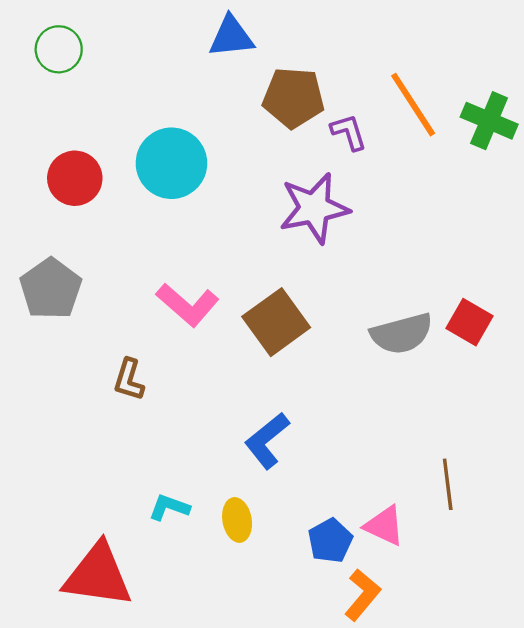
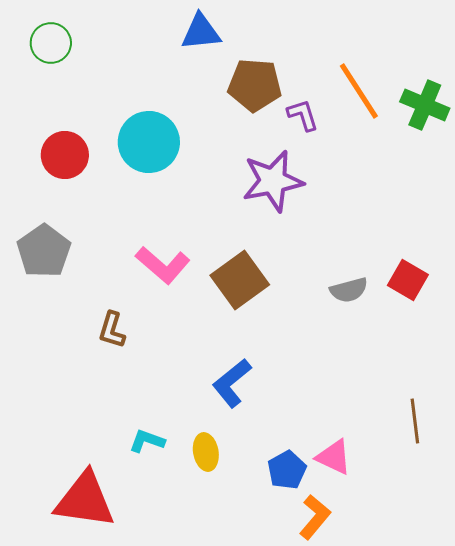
gray semicircle: (402, 334) -> (349, 290), size x0.7
brown line: (448, 484) -> (415, 421), moved

